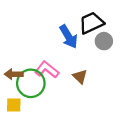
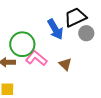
green circle: (31, 83) -> (22, 44), moved

